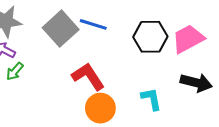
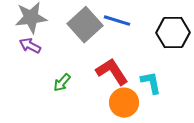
green arrow: (15, 71) -> (62, 83), moved
cyan L-shape: (151, 99) -> (151, 83), moved

